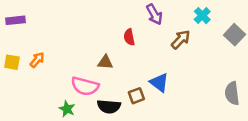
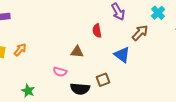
blue triangle: (159, 83) -> (122, 55), moved
pink semicircle: (85, 86) -> (60, 72), size x0.6
green star: (67, 109) -> (28, 91), moved

